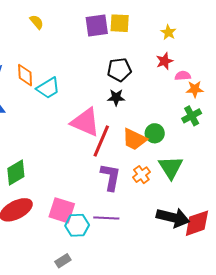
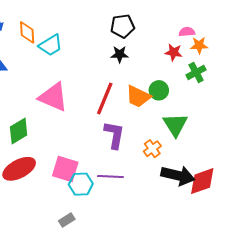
red star: (164, 61) -> (174, 52), moved, turned 30
pink triangle: (85, 122) -> (53, 97), moved
orange cross: (141, 175) -> (152, 149), moved

